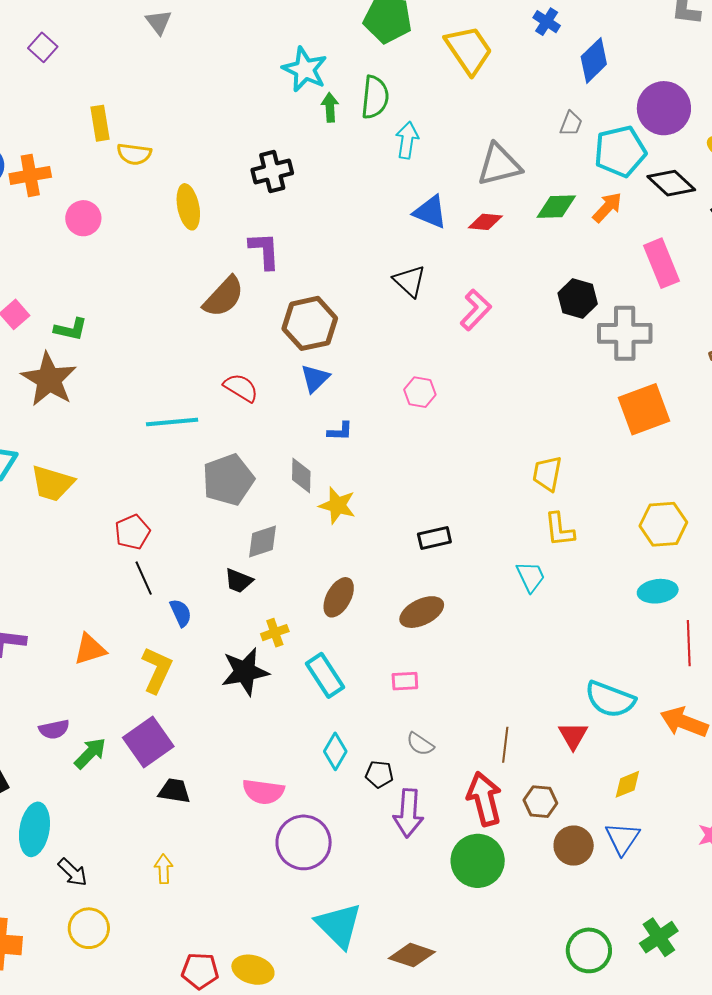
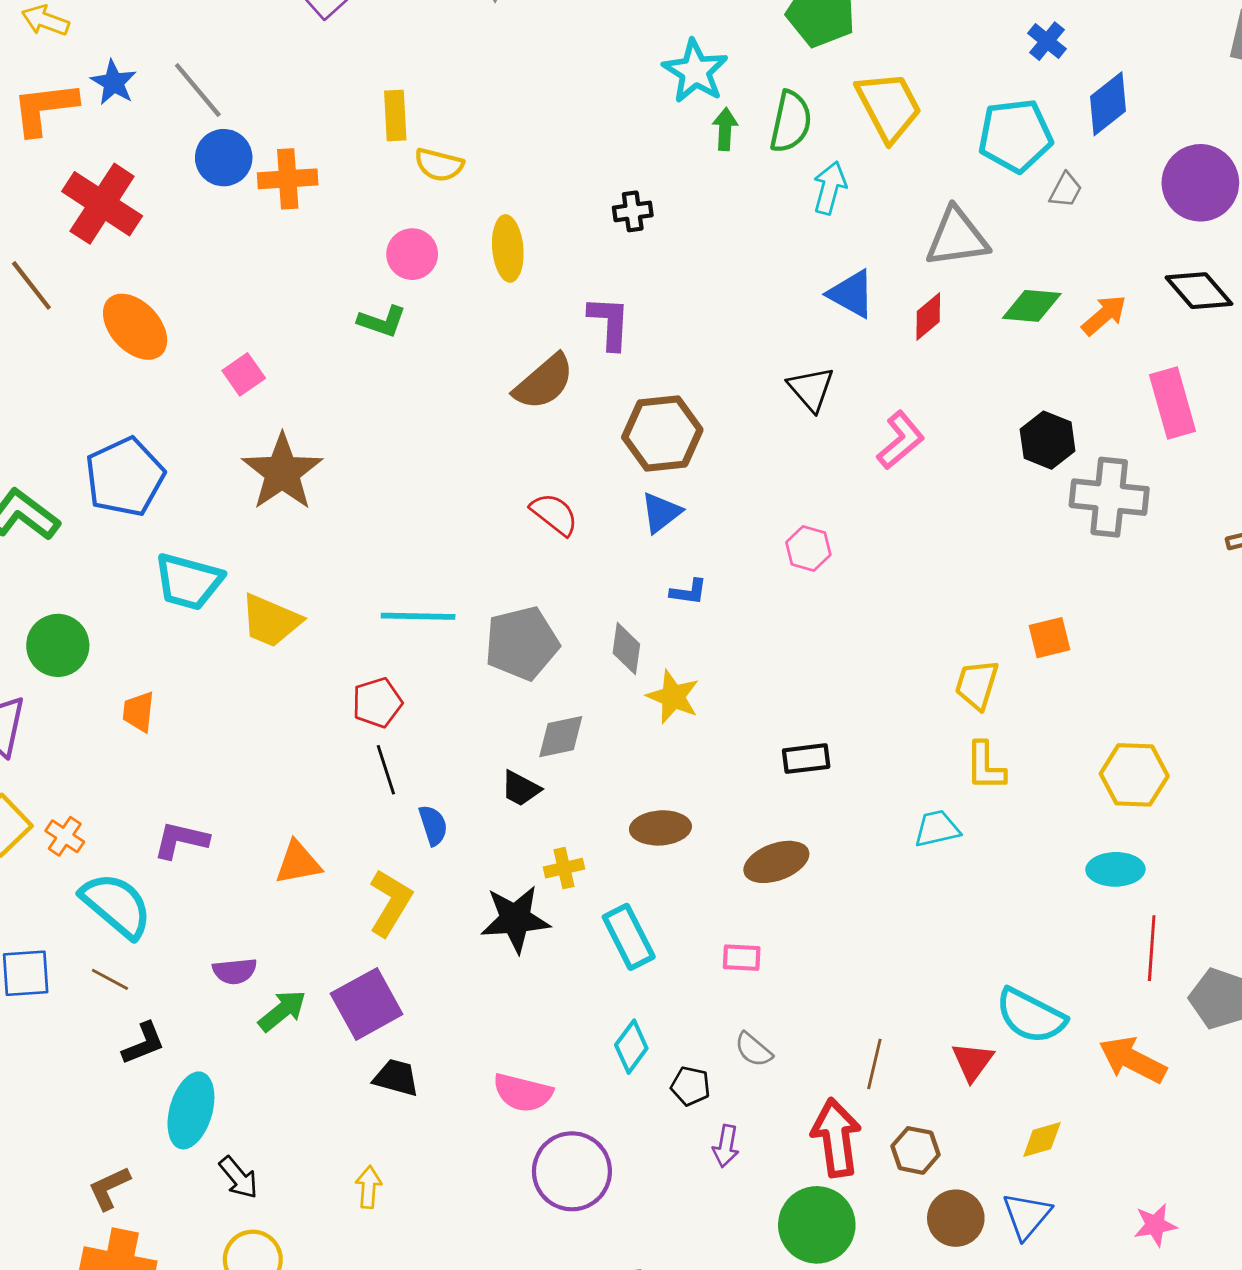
yellow trapezoid: (469, 50) -> (889, 106), moved
cyan pentagon: (620, 151) -> (1015, 136), moved
black cross: (272, 172) -> (633, 211), size x0.7
pink circle: (83, 218) -> (412, 254), moved
red diamond: (485, 222) -> (928, 316), turned -52
green L-shape: (71, 329) -> (382, 321), moved
orange square: (644, 409) -> (1049, 638), moved, size x0.6
cyan line: (172, 422) -> (418, 616), moved
cyan trapezoid: (531, 577) -> (937, 829), turned -84
brown ellipse: (339, 597) -> (660, 828), turned 51
purple arrow: (408, 813) -> (726, 1146), size x0.6

